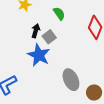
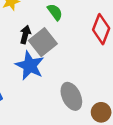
gray square: (49, 37) -> (43, 42), size x1.5

